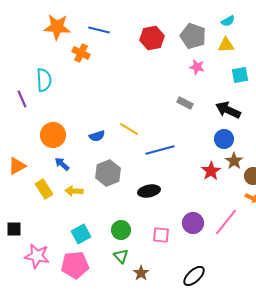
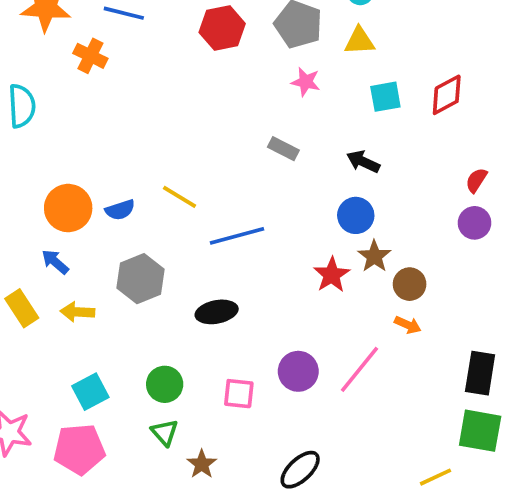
black arrow: (228, 110) -> (363, 162), size x0.7
orange circle: (53, 135) -> (68, 208), moved

